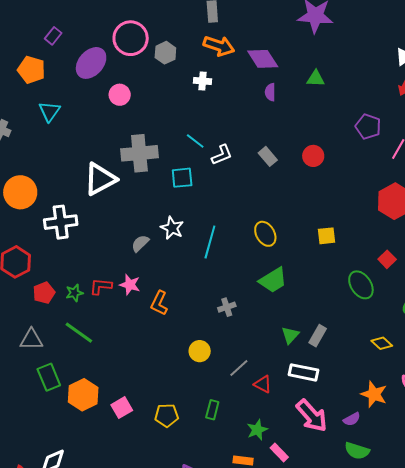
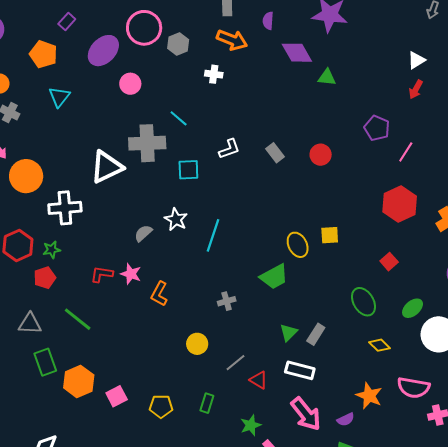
purple diamond: (263, 59) -> (297, 53), moved
purple semicircle: (270, 92) -> (268, 21), moved
cyan line: (195, 141) -> (179, 118), moved
yellow ellipse: (265, 234) -> (298, 245), moved
green ellipse: (361, 285) -> (363, 302), moved
green star: (74, 293) -> (52, 250), moved

